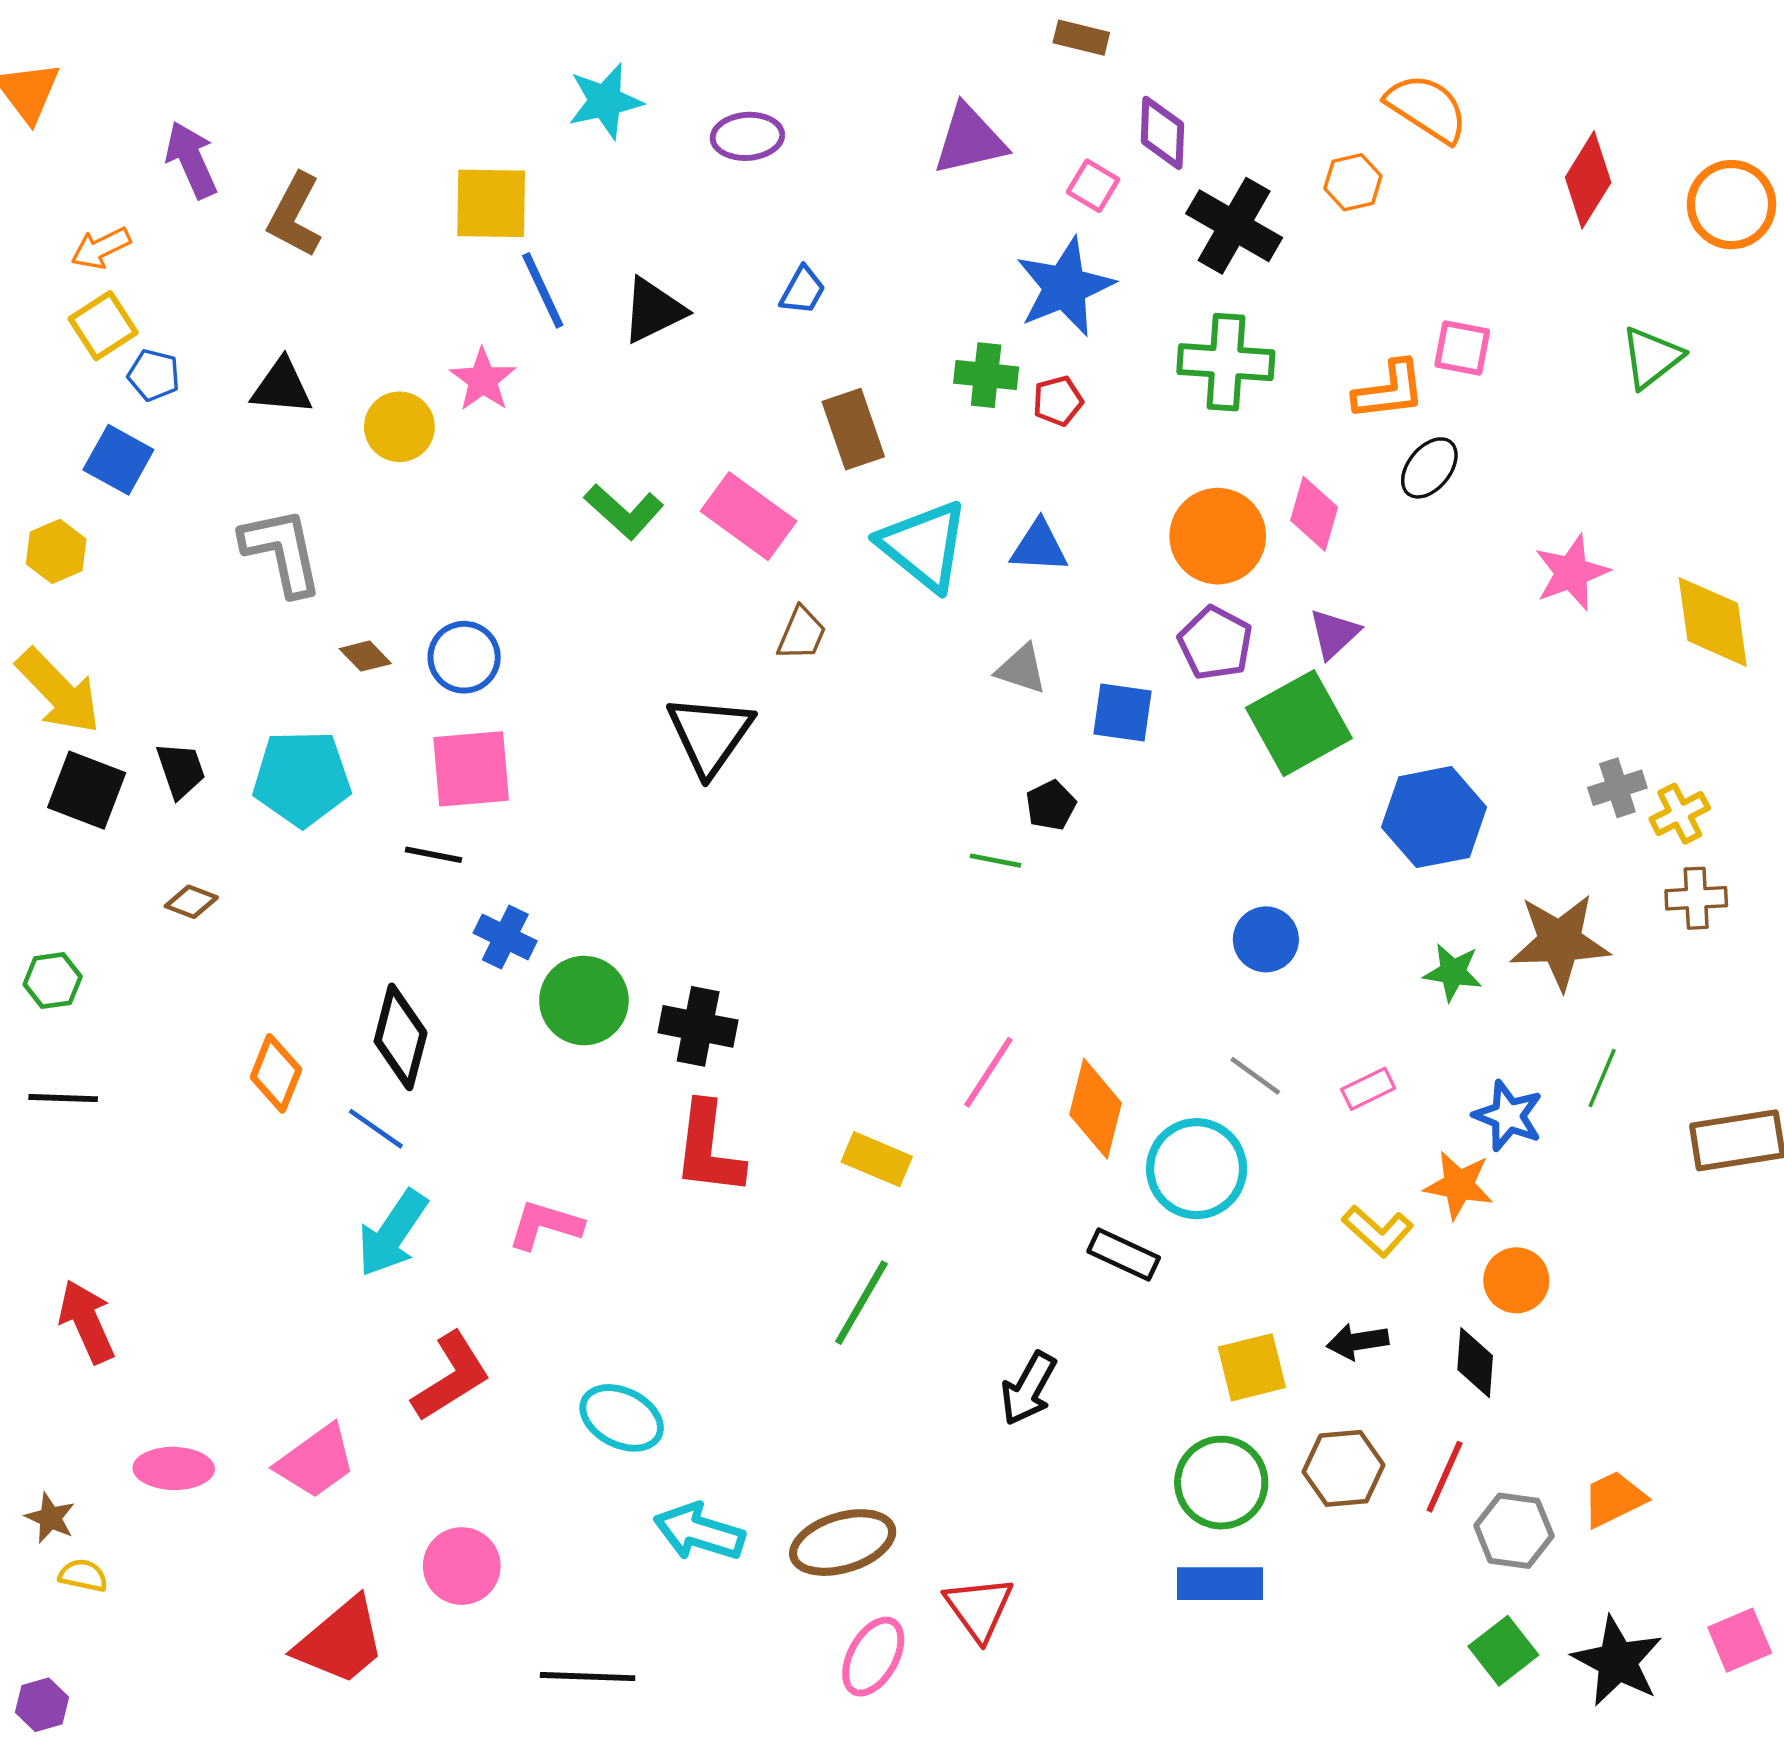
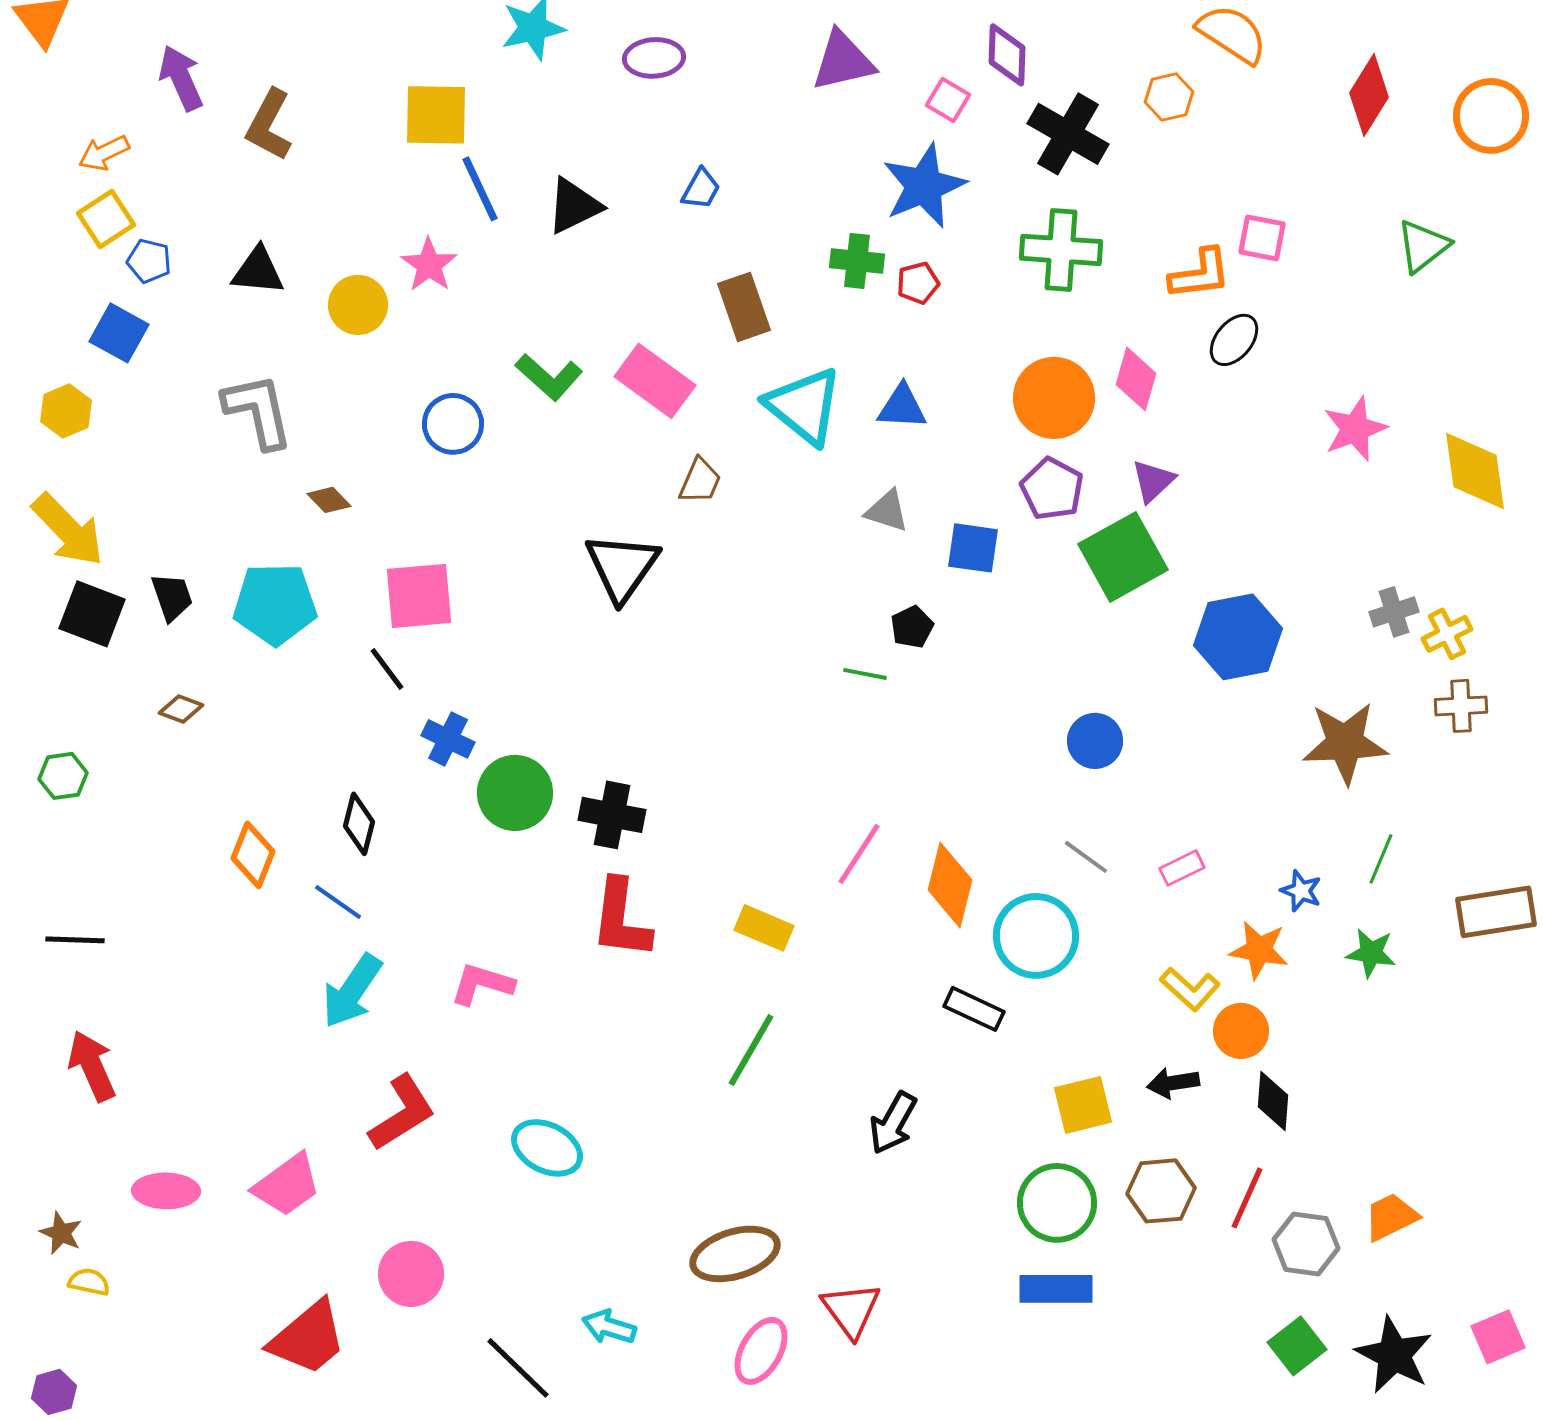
blue circle: (464, 657) -> (453, 424), moved
black line: (434, 855) -> (387, 669), turned 42
green star: (1453, 972) -> (1371, 953), moved
black diamond: (401, 1037) -> (359, 824), size x0.7
black line: (63, 1098) -> (75, 940), moved
blue star: (1508, 1116) -> (1301, 891), size x0.7
orange circle: (1516, 1280) -> (1241, 1031), moved
cyan arrow: (699, 1532) -> (609, 1327), moved, size x0.7
black line: (588, 1677) -> (518, 1368), turned 42

